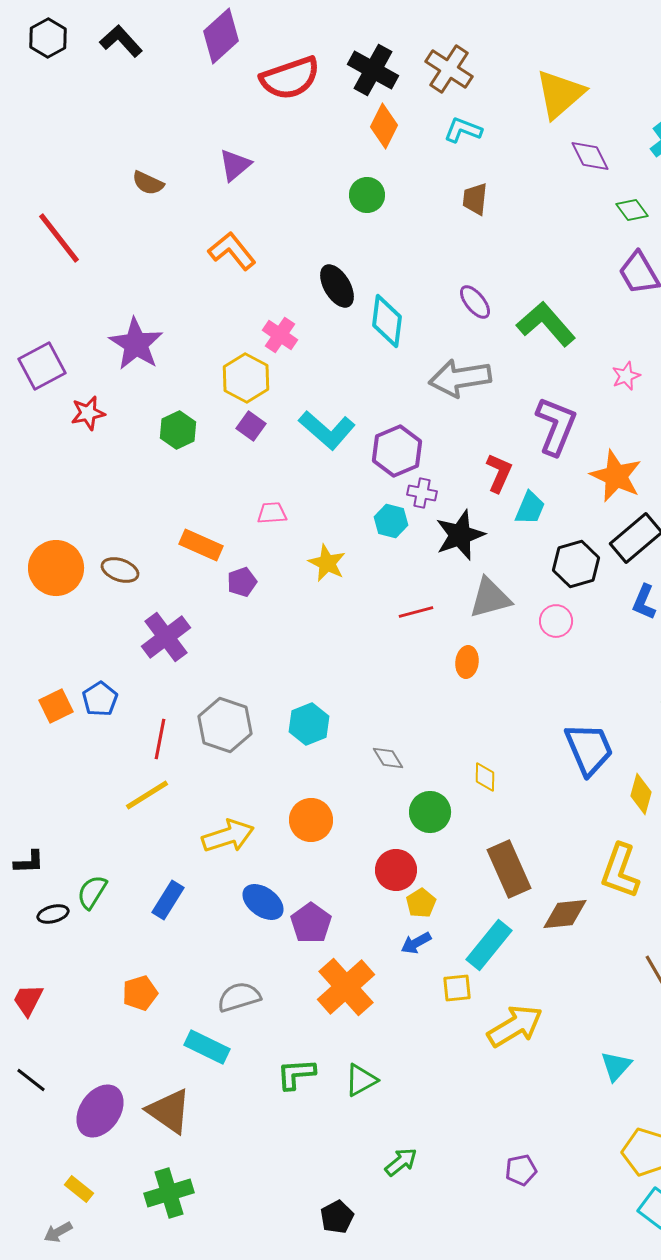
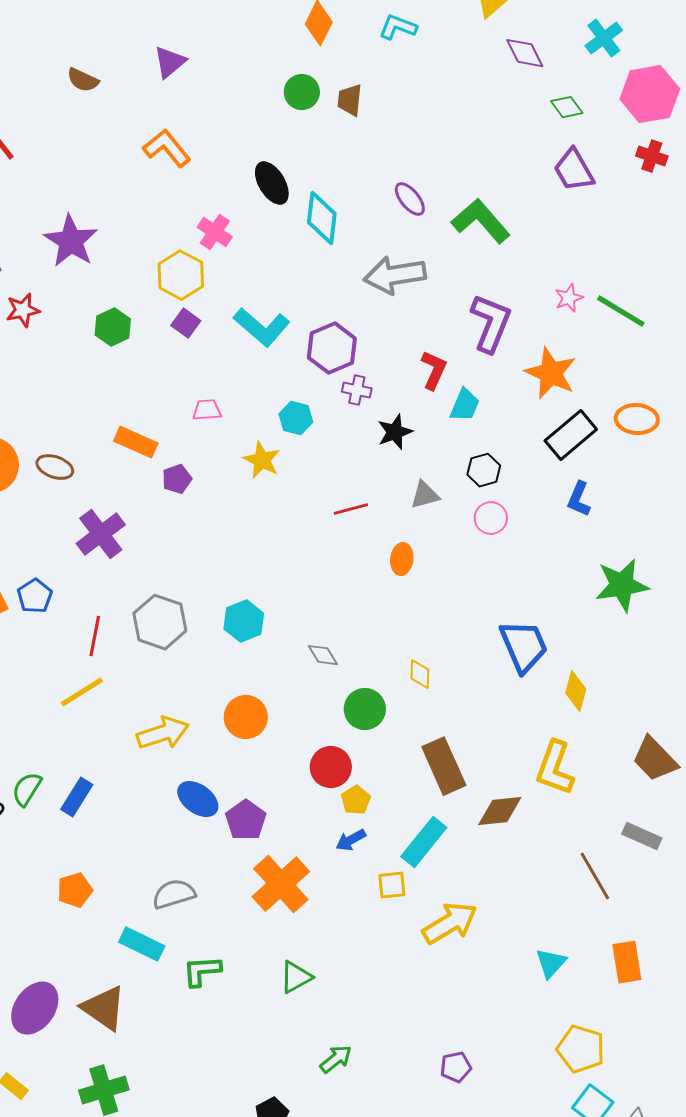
brown trapezoid: (475, 199) -> (350, 100), moved
pink star: (626, 376) -> (569, 298), moved
cyan hexagon: (391, 521) -> (296, 418), moved
black star: (460, 535) -> (395, 432), size x0.7
black hexagon: (576, 564) -> (484, 470), moved, size x0.7
gray triangle: (490, 598) -> (425, 495), size x0.7
blue rectangle: (168, 900) -> (77, 797), moved
green L-shape: (296, 1074) -> (202, 971), moved

